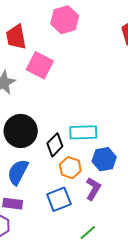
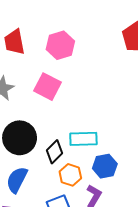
pink hexagon: (65, 20) -> (60, 45), moved
pink square: (40, 65) -> (47, 87), moved

